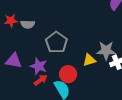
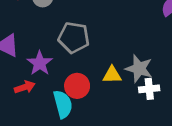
gray pentagon: (56, 42) -> (74, 38), turned 30
red arrow: (41, 80) -> (25, 87), moved

